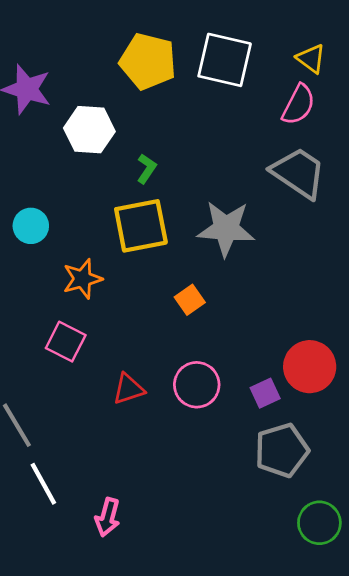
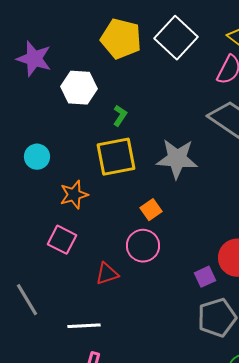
white square: (225, 60) -> (176, 38), turned 30
pink circle: (197, 385) -> (143, 246), moved
white line: (43, 484) -> (84, 326), moved, turned -64

